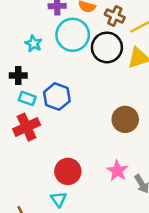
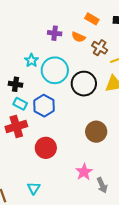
cyan circle: (73, 35) -> (55, 70), moved
black circle: (107, 47) -> (84, 84), moved
red circle: (68, 171) -> (46, 148), moved

